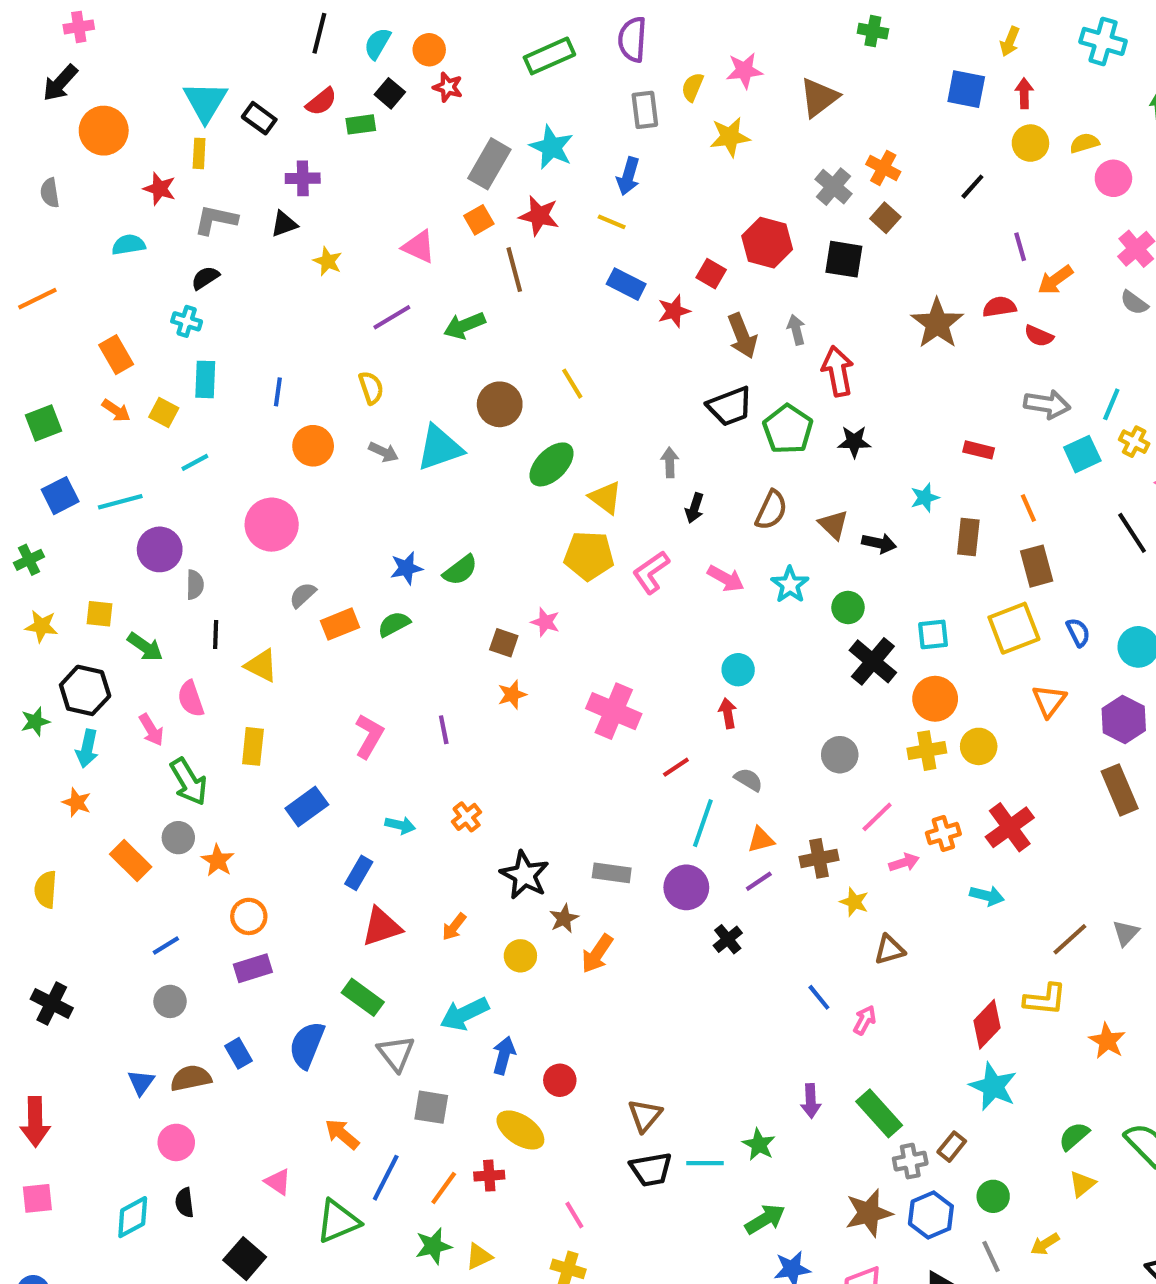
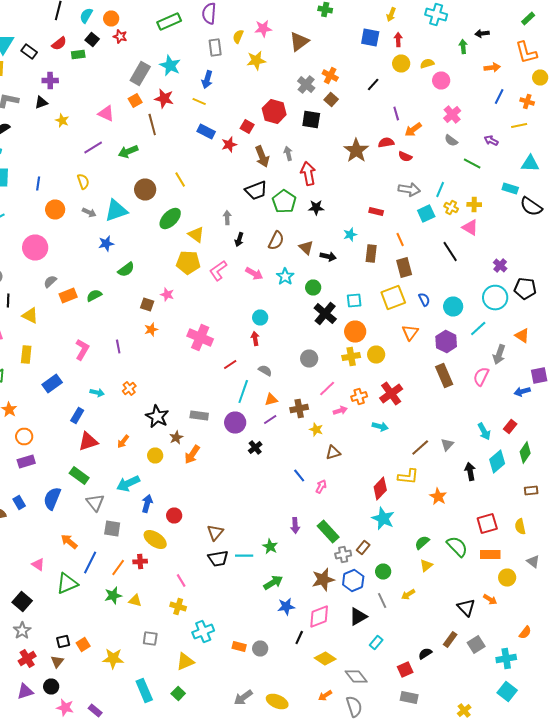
blue star: (406, 568) -> (106, 244), moved
yellow triangle: (479, 1256) -> (135, 600), turned 40

